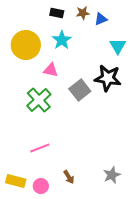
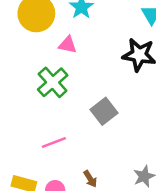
gray square: (80, 90) -> (104, 111), moved

